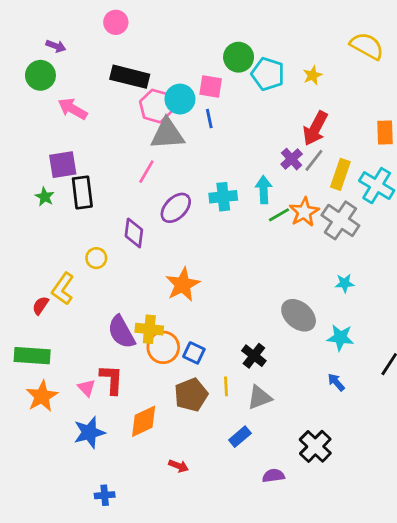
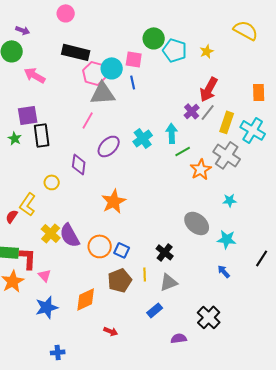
cyan cross: (223, 197) -> (143, 138), turned -30
orange star: (304, 212) -> (201, 169), moved
yellow cross: (149, 329) -> (51, 233), moved, turned 36
red L-shape: (112, 379) -> (28, 258), moved

